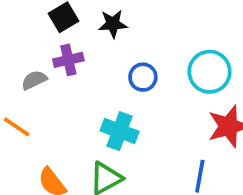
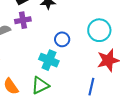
blue circle: (143, 77) -> (62, 39), moved

